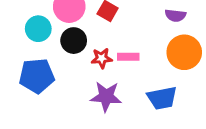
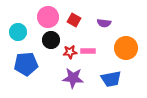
purple semicircle: (175, 15) -> (104, 23), moved
cyan circle: (38, 29) -> (18, 32), moved

